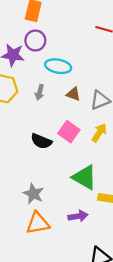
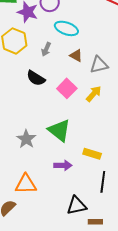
black semicircle: (41, 141) -> (36, 78), moved
green triangle: (85, 177) -> (59, 130), moved
orange triangle: (38, 223) -> (26, 184), moved

